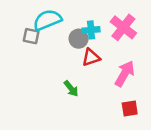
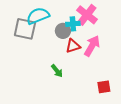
pink cross: (123, 27) -> (87, 15), moved
gray square: (31, 36) -> (25, 29), size x1.6
pink arrow: (125, 74) -> (92, 46), moved

